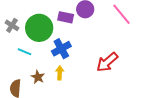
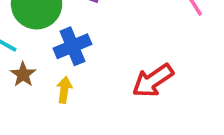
brown star: (38, 77) -> (23, 74), moved

